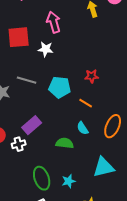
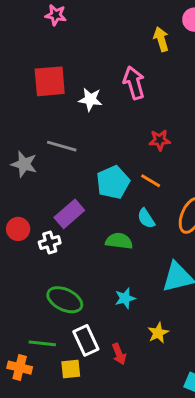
pink arrow: (54, 22) -> (134, 83), moved
cyan pentagon: (60, 87) -> (113, 182), moved, turned -30
green ellipse: (42, 178) -> (65, 300), moved, turned -45

